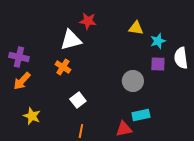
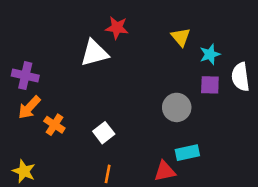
yellow triangle: (136, 28) -> (181, 37), turned 42
orange cross: (63, 67) -> (54, 125), moved
yellow star: (32, 116) -> (24, 171), moved

